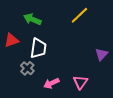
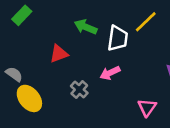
white trapezoid: (38, 48) -> (118, 38), moved
pink arrow: (51, 83) -> (110, 73), moved

